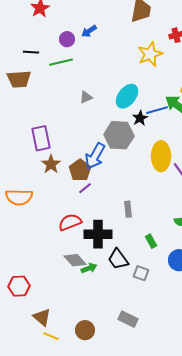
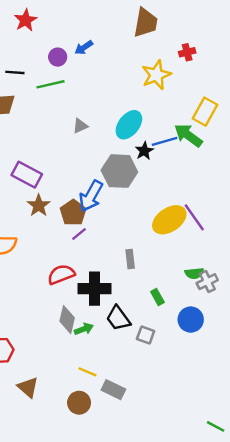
purple rectangle: (41, 138) -> (27, 175), turned -50
yellow ellipse: (161, 156) -> (169, 220), moved, turned 56
gray diamond: (75, 260) -> (67, 320), turned 55
gray rectangle: (128, 319) -> (113, 390), moved
yellow line: (51, 336) -> (87, 372), moved

